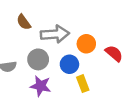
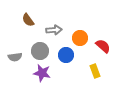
gray arrow: (55, 34) -> (54, 30), size x0.7
yellow rectangle: (83, 84) -> (95, 71), moved

